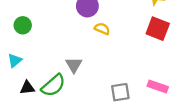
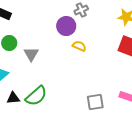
gray triangle: (74, 65) -> (31, 54), moved

